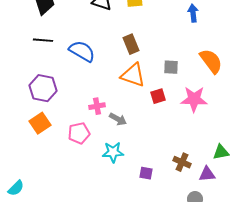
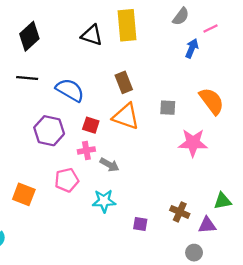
blue arrow: (193, 13) -> (192, 48), turned 30
purple hexagon: (43, 88) -> (49, 131), moved
red square: (158, 96) -> (91, 125), moved, turned 35
orange square: (40, 123) -> (24, 194), moved, turned -35

